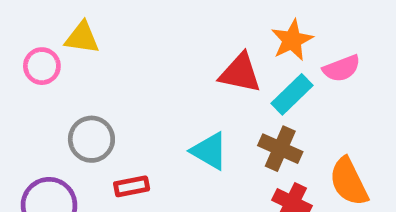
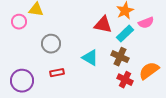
gray circle: (91, 139) -> (51, 44), moved
orange semicircle: (349, 182) -> (149, 71), turned 80

